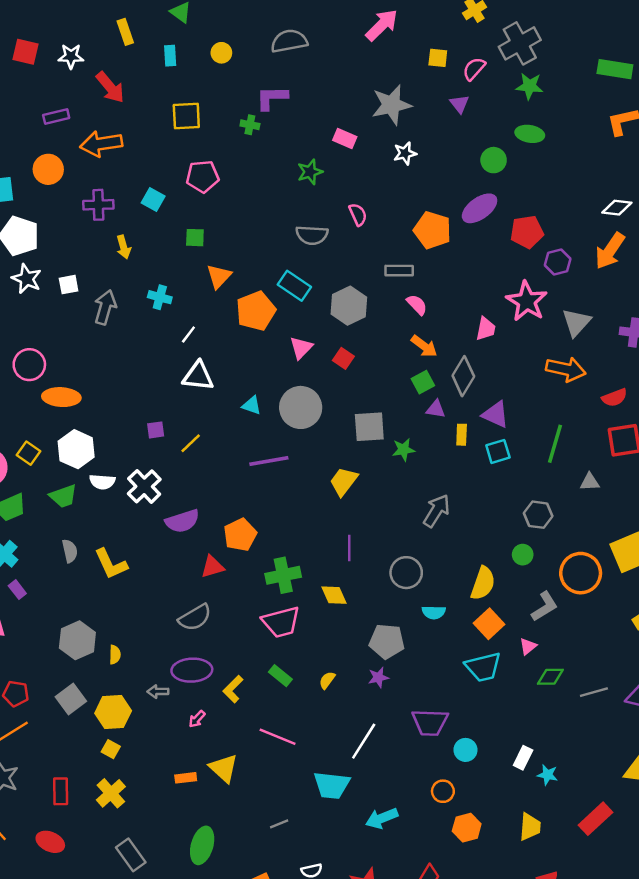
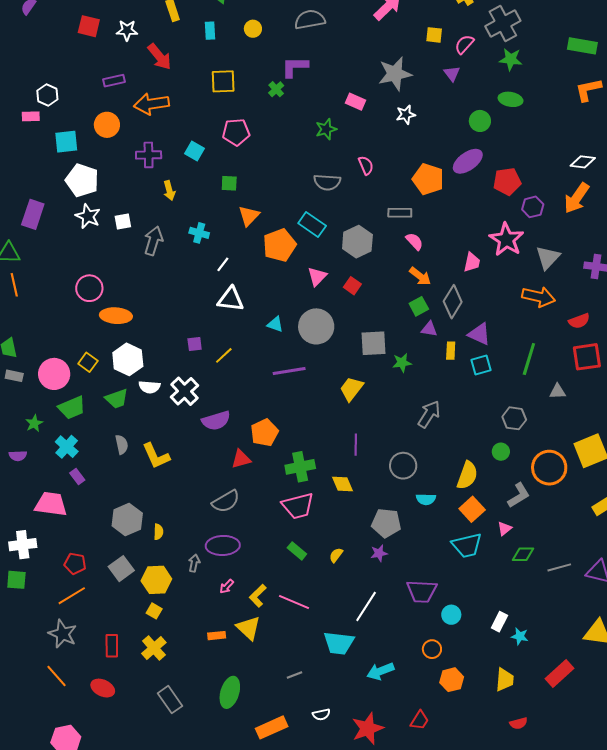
green cross: (250, 125) -> (276, 89), turned 35
yellow L-shape: (233, 689) -> (258, 596), moved
gray arrow: (158, 691) -> (194, 563), turned 102

